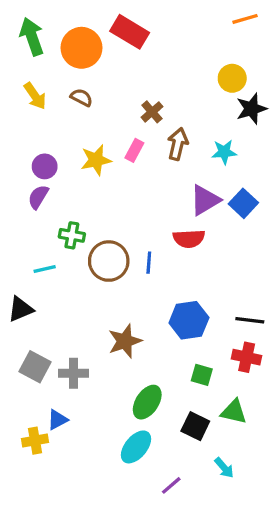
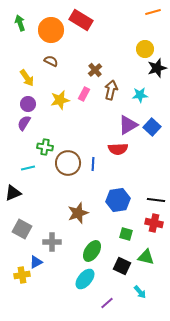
green arrow: (32, 37) -> (20, 23), size x0.7
yellow arrow: (35, 96) -> (27, 78), moved
gray cross: (73, 373) -> (52, 242), moved

